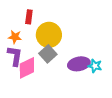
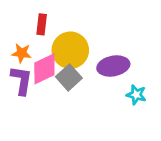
purple ellipse: (79, 64) -> (113, 66), moved
pink diamond: (27, 68) -> (44, 69), moved

